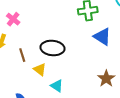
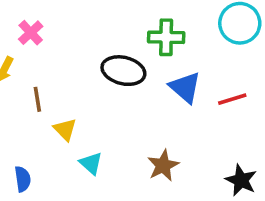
black ellipse: (52, 48) -> (123, 71), moved
brown star: (106, 79) -> (163, 165), moved

